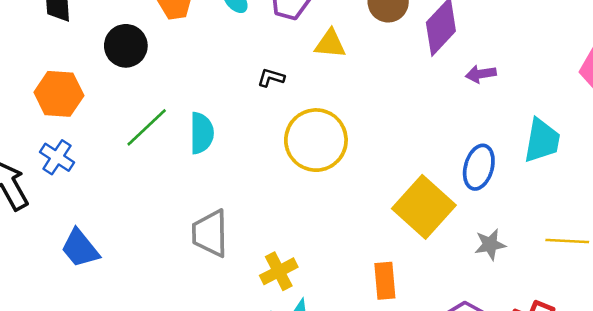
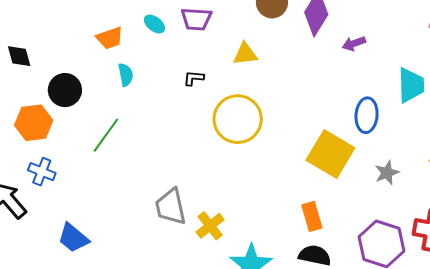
yellow triangle: (330, 44) -> (245, 54), moved
black circle: (126, 46) -> (65, 90), moved
cyan semicircle: (202, 133) -> (126, 75), moved, size x0.7
yellow cross: (279, 271) -> (210, 226), moved

